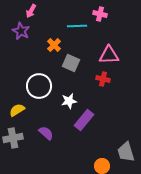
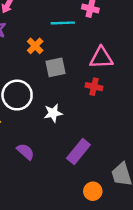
gray square: (71, 63) -> (56, 67), turned -36
purple rectangle: (84, 120) -> (78, 152), moved

